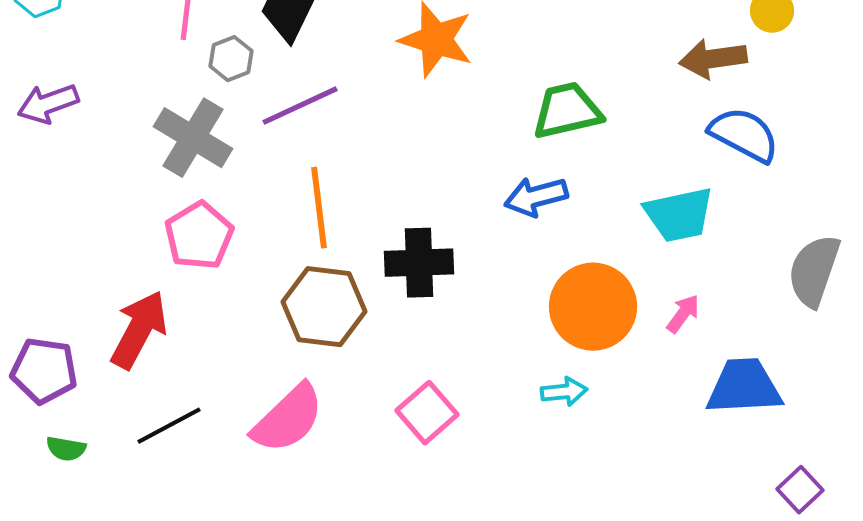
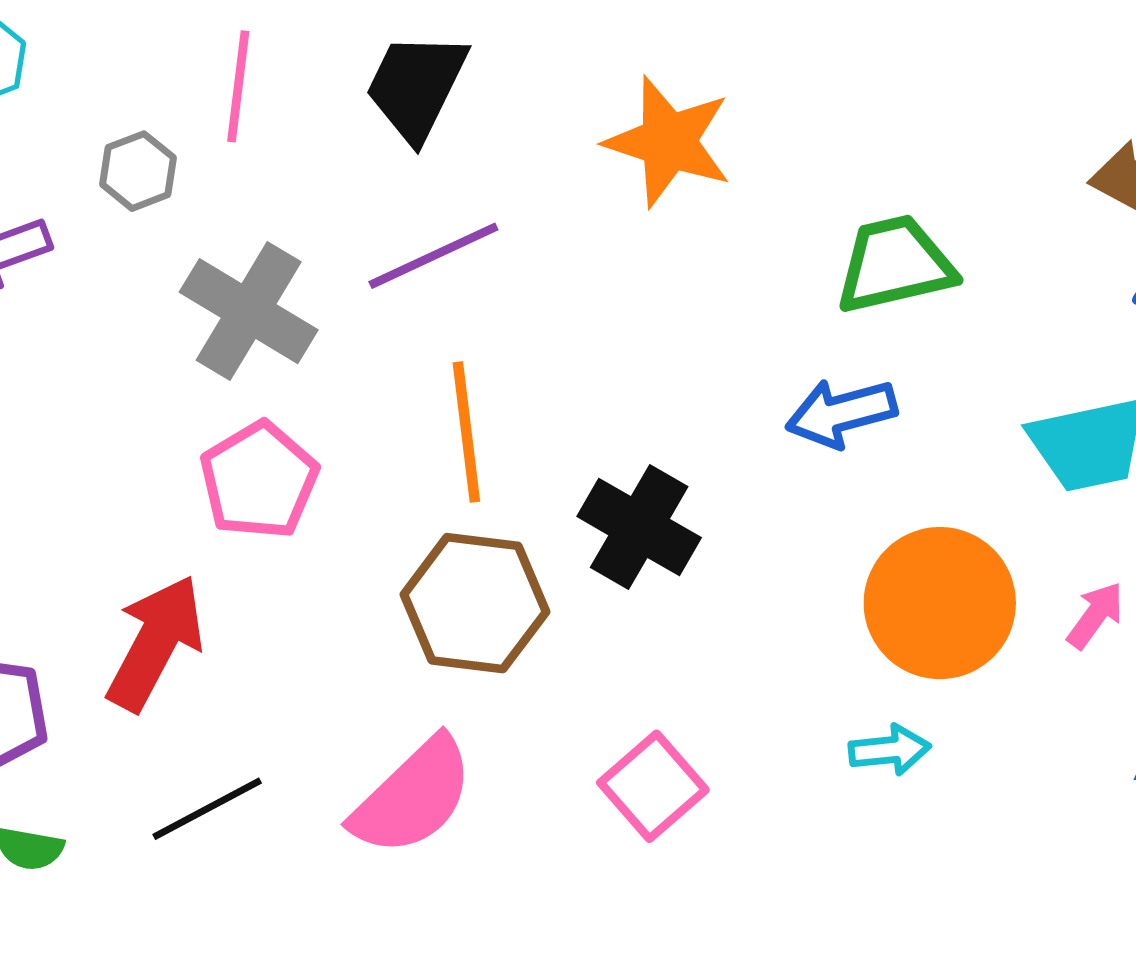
gray hexagon: (231, 59) -> (138, 171), moved
black cross: (419, 263) -> (639, 527), turned 32

